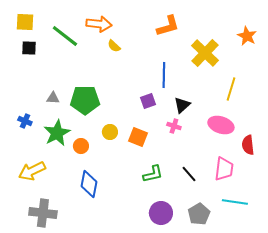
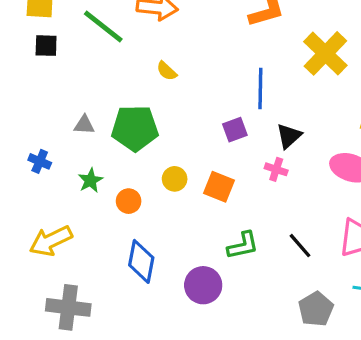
yellow semicircle: (114, 46) -> (167, 71), moved
green star: (57, 133) -> (90, 180), size x0.6
purple circle: (161, 213) -> (203, 285), moved

